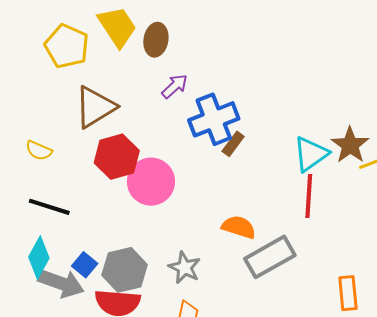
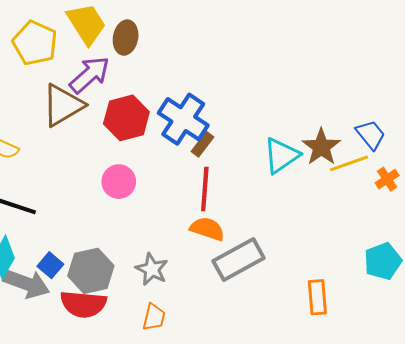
purple arrow: (175, 86) -> (90, 75), moved, size x1.5
blue cross: (214, 119) -> (183, 119), turned -36
red hexagon: (117, 157) -> (126, 118), moved
pink circle: (151, 182) -> (119, 182), size x0.7
red line: (309, 196) -> (205, 189), moved

